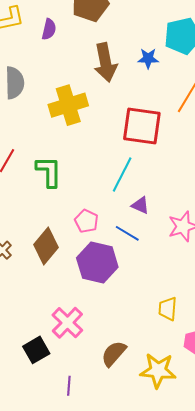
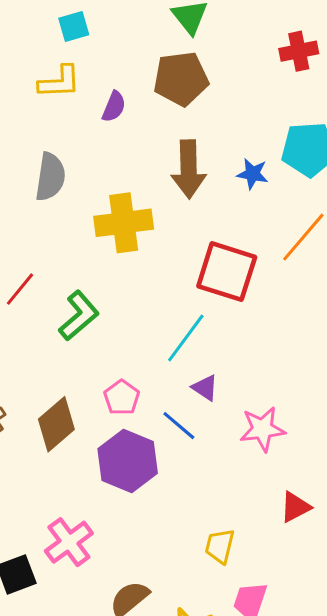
green L-shape: (49, 172) -> (79, 316), turned 40

